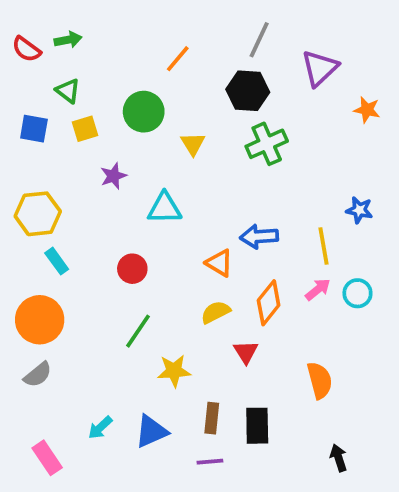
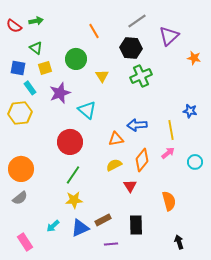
gray line: (259, 40) -> (137, 21), turned 30
orange line: (178, 59) -> (94, 31), turned -70
purple star: (113, 176) -> (60, 93), size x1.5
cyan triangle: (164, 208) -> (87, 110), turned 42
cyan rectangle: (57, 261) -> (30, 88), moved
orange triangle: (219, 263) -> (116, 139), turned -42
red circle: (132, 269) -> (70, 142), size x1.6
cyan circle: (357, 293) -> (195, 162), moved
yellow star: (174, 371) -> (74, 200), moved
brown rectangle: (212, 418) -> (103, 220), moved, turned 56

